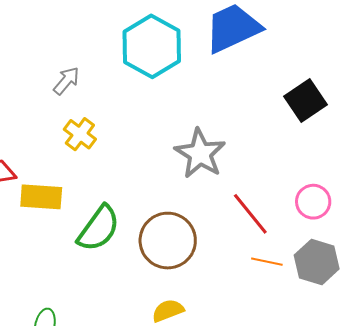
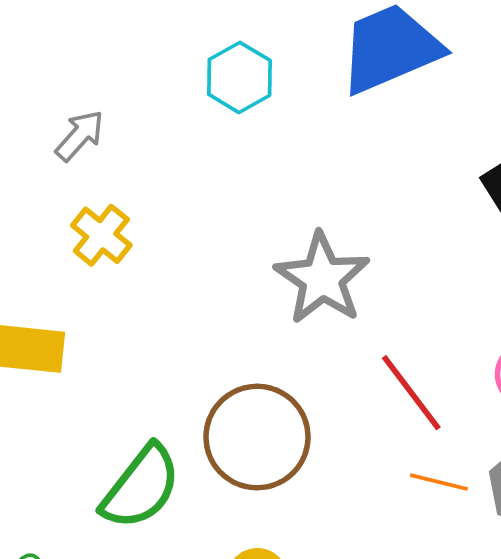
cyan hexagon: (152, 46) -> (239, 77), size x0.6
green semicircle: (99, 228) -> (141, 487), moved

